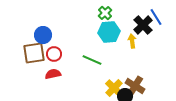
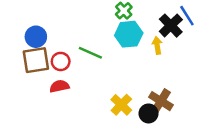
blue circle: (43, 35) -> (36, 37), moved
green line: (92, 60) -> (90, 53), moved
yellow cross: (114, 88) -> (121, 105), moved

